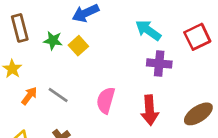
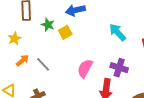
purple cross: (159, 63) -> (119, 68), moved
pink semicircle: (106, 100) -> (85, 68), moved

